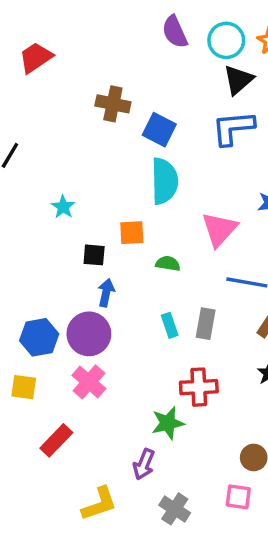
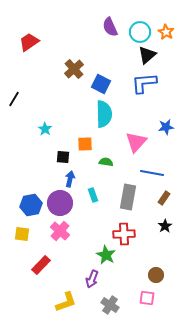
brown cross: (113, 104) -> (74, 69), turned 36
gray rectangle: (206, 324) -> (128, 197), size x1.4
cyan rectangle: (170, 325) -> (93, 195), moved
green star: (168, 423) -> (106, 255), turned -30

